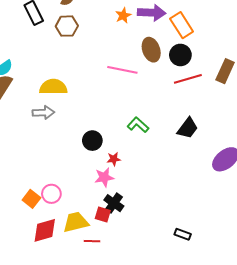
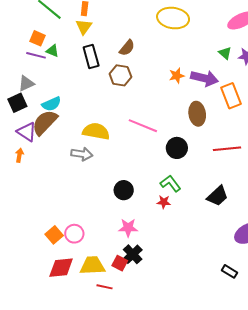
black circle: (180, 55) -> (177, 148), moved
pink line: (122, 70) -> (143, 126), moved
red star: (114, 159) -> (164, 202), moved
black rectangle: (183, 234) -> (229, 271), moved

